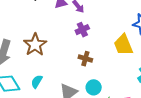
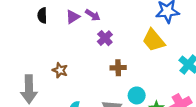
brown star: (35, 45) -> (60, 70), size x0.6

